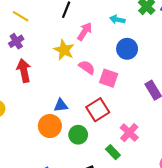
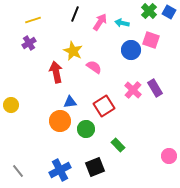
yellow line: (21, 16) -> (33, 20), turned -49
pink arrow: (85, 31) -> (100, 22), moved
red arrow: (24, 71) -> (56, 72), moved
pink square: (109, 78) -> (151, 40), moved
pink cross: (129, 133) -> (133, 90), moved

